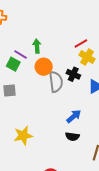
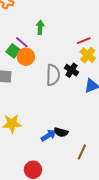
green arrow: (37, 46) -> (40, 27), moved
orange circle: (44, 67) -> (26, 57), moved
blue arrow: (74, 116) -> (49, 135), moved

